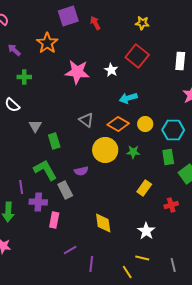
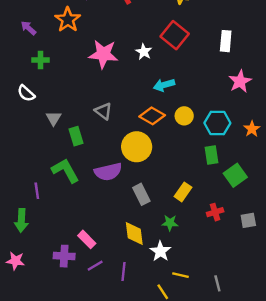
gray triangle: (86, 120) -> (103, 111), moved
green star: (133, 152) -> (170, 223), moved
purple semicircle: (81, 171) -> (108, 172), size x1.6
gray rectangle: (65, 190) -> (141, 194), moved
purple cross: (38, 202) -> (64, 256), moved
pink rectangle: (54, 220) -> (87, 239), moved, turned -56
white star: (146, 231) -> (160, 251), moved
purple line: (91, 264) -> (124, 271), moved

